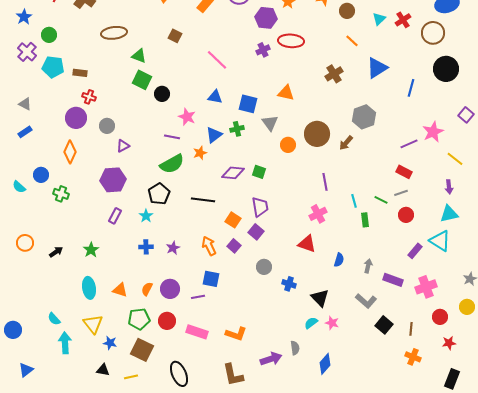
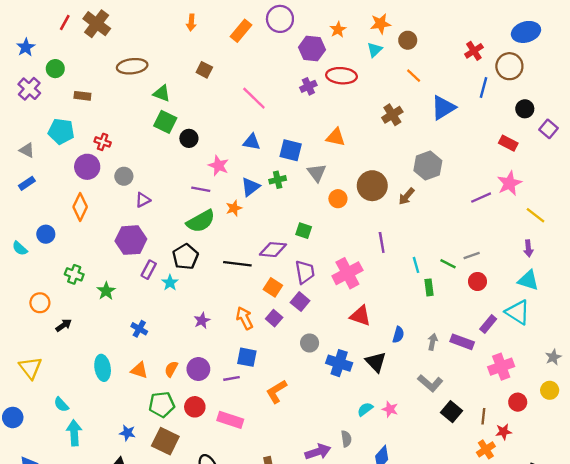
cyan triangle: (379, 19) -> (375, 50), moved
cyan pentagon: (53, 67) -> (61, 131), moved
black circle: (446, 69) -> (525, 109), size x0.6
brown rectangle: (80, 73) -> (82, 96), moved
blue line: (411, 88) -> (483, 88), moved
purple square: (466, 115) -> (548, 129), moved
red rectangle: (404, 172) -> (508, 143), moved
purple diamond: (233, 173) -> (273, 250), moved
green cross: (61, 194) -> (74, 274), moved
pink cross: (318, 214) -> (347, 273), moved, size x1.4
cyan triangle: (449, 214) -> (528, 280), turned 30
purple rectangle: (115, 216) -> (149, 270), moved
orange circle: (25, 243) -> (40, 303), moved
blue cross: (146, 247) -> (139, 329), moved, turned 32
green star: (91, 250) -> (106, 291), moved
purple rectangle: (393, 280) -> (462, 342), moved
blue cross: (289, 284) -> (339, 363), size x1.5
black triangle: (320, 298) -> (376, 362), moved
yellow triangle: (93, 324) -> (30, 368), moved
orange L-shape: (236, 334) -> (276, 391), moved, turned 130
red star: (449, 343) -> (504, 432), moved
orange cross: (413, 357) -> (486, 449), turned 35

